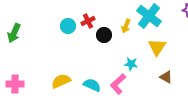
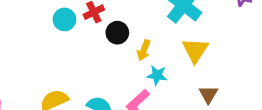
yellow arrow: (126, 26) -> (144, 50), moved
brown triangle: (166, 77) -> (208, 94), turned 32

